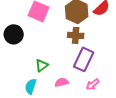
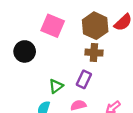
purple rectangle: (84, 59) -> (84, 79), moved, size x0.7

